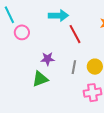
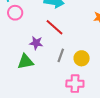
red line: (75, 34) -> (55, 27), moved, turned -30

